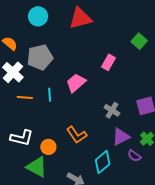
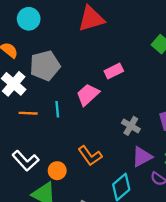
cyan circle: (38, 16) -> (29, 19), moved
pink rectangle: (109, 62) -> (114, 71), moved, turned 35
white L-shape: (22, 138) -> (26, 161), turned 35

